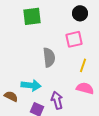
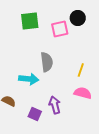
pink square: (74, 39) -> (60, 29), moved
cyan arrow: (31, 85) -> (29, 79), moved

